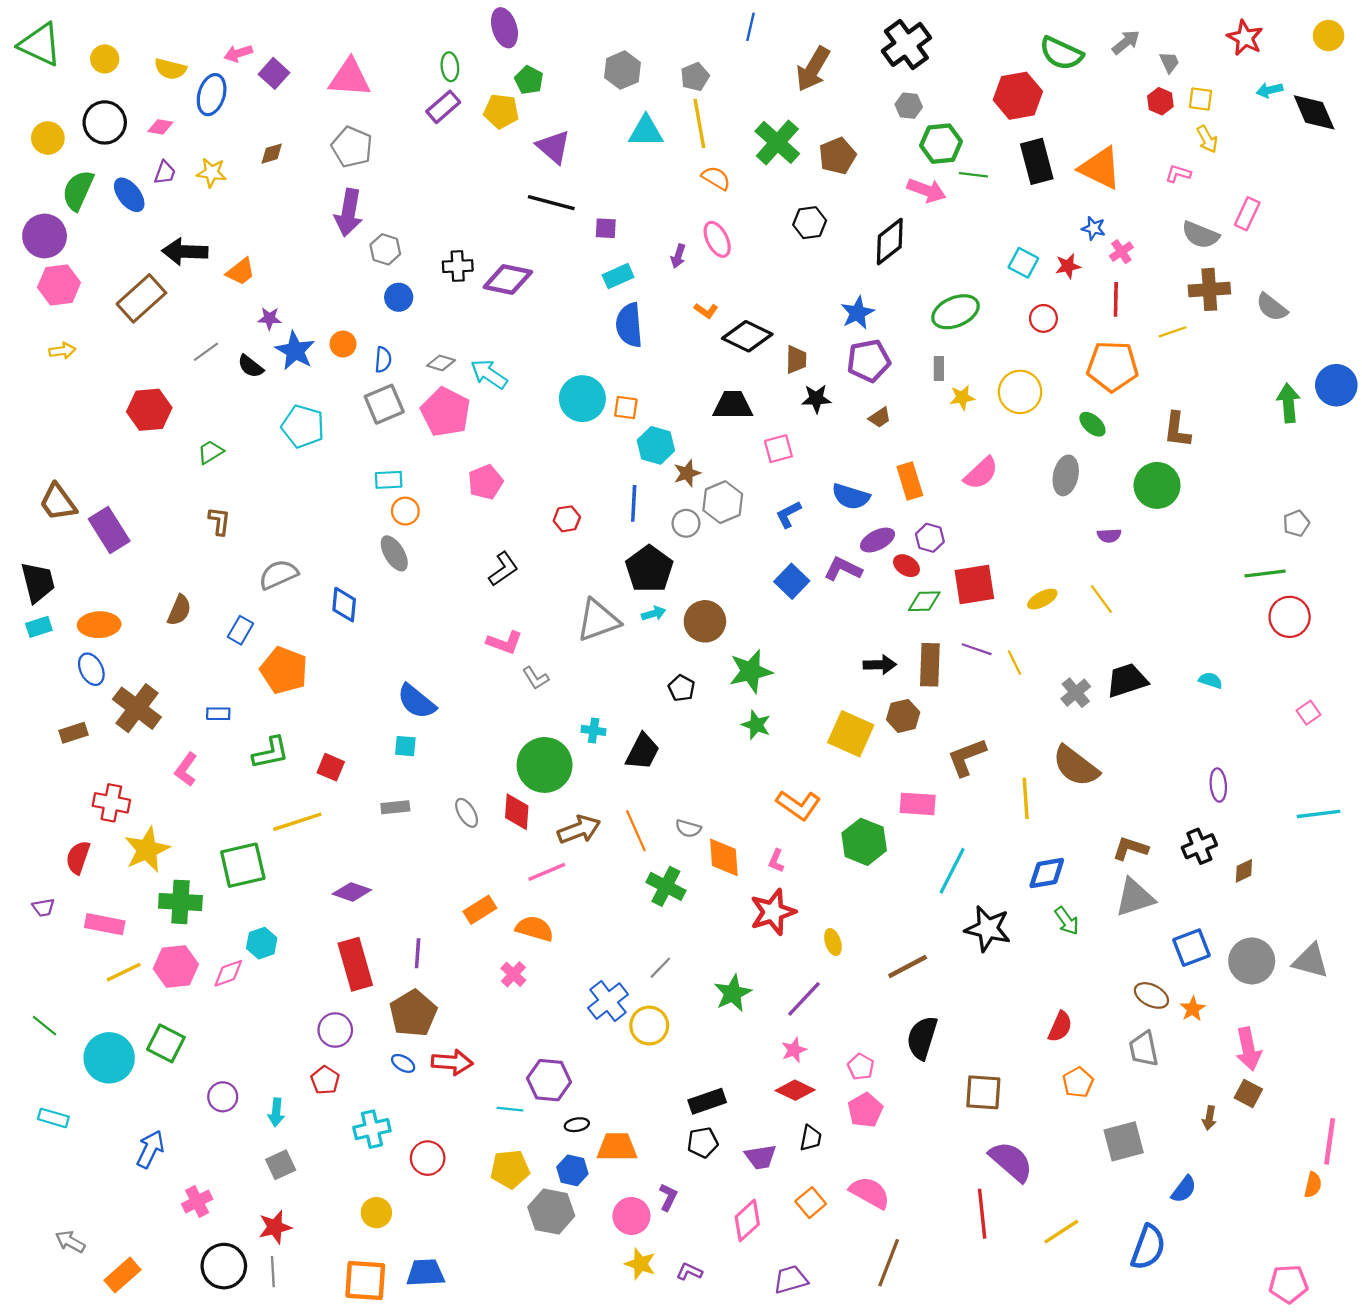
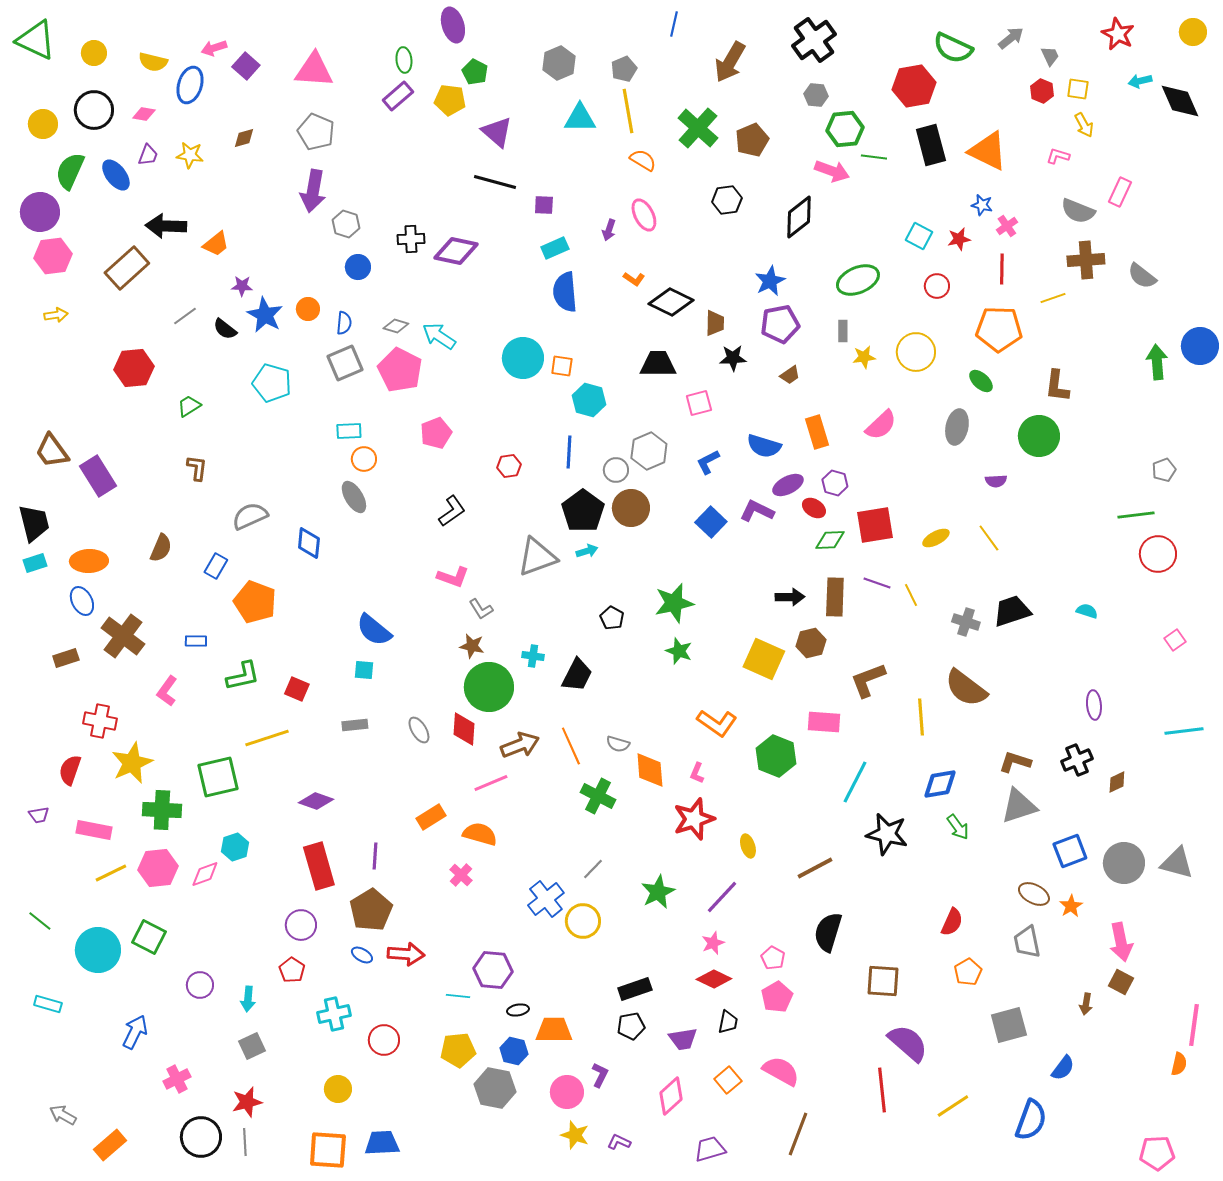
brown star: (687, 473) -> (472, 646), moved, turned 30
brown circle: (705, 621) -> (631, 508), moved
gray cross: (1076, 693) -> (966, 622), turned -32

